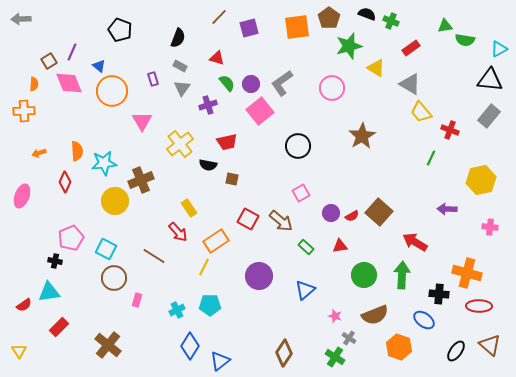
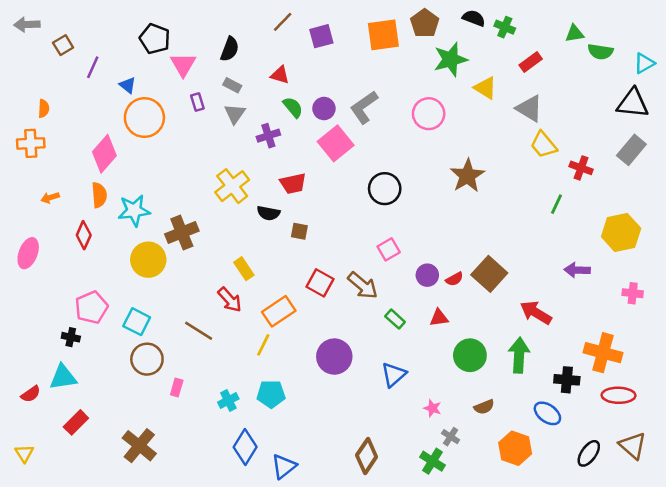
brown square: (49, 61) -> (63, 45), moved
pink diamond: (69, 83) -> (104, 154), moved, turned 64
pink triangle: (142, 121) -> (183, 65), moved
brown semicircle: (375, 315) -> (484, 407), size x0.6

